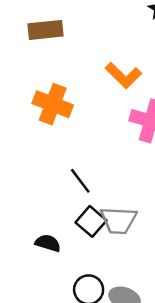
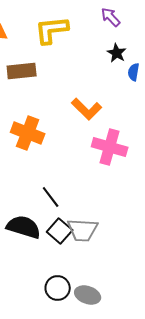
black semicircle: (48, 243) -> (24, 227), moved, size x1.6

